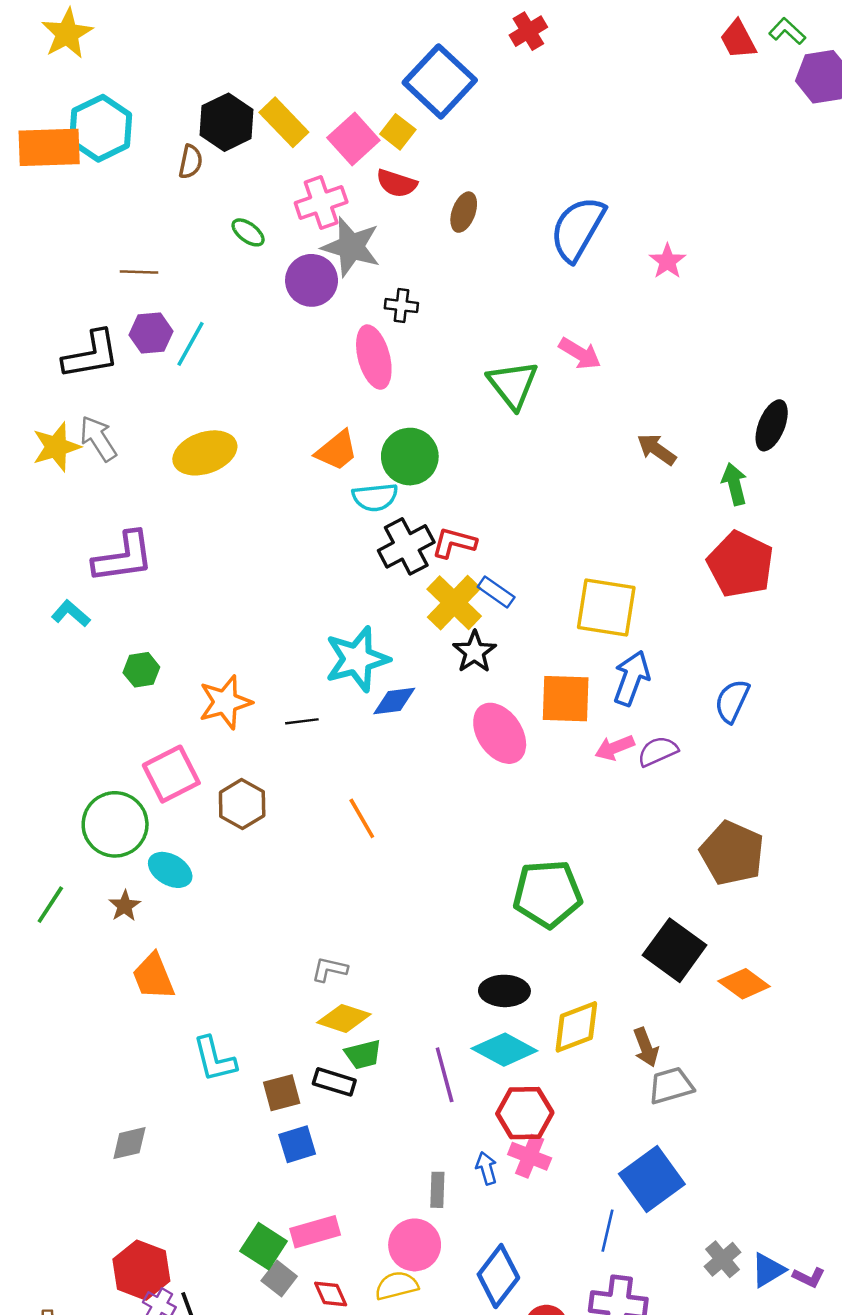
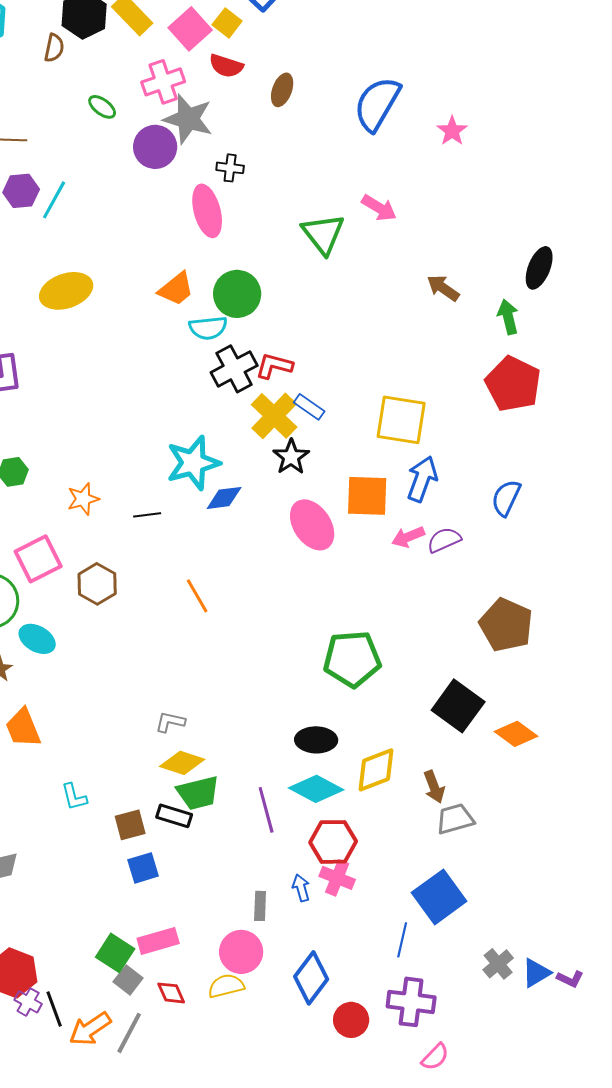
orange star: (225, 702) -> (83, 499), size x0.7
green trapezoid: (363, 1054) -> (198, 793), size x1.4
cyan L-shape: (214, 1059) -> (74, 797), size x0.7

